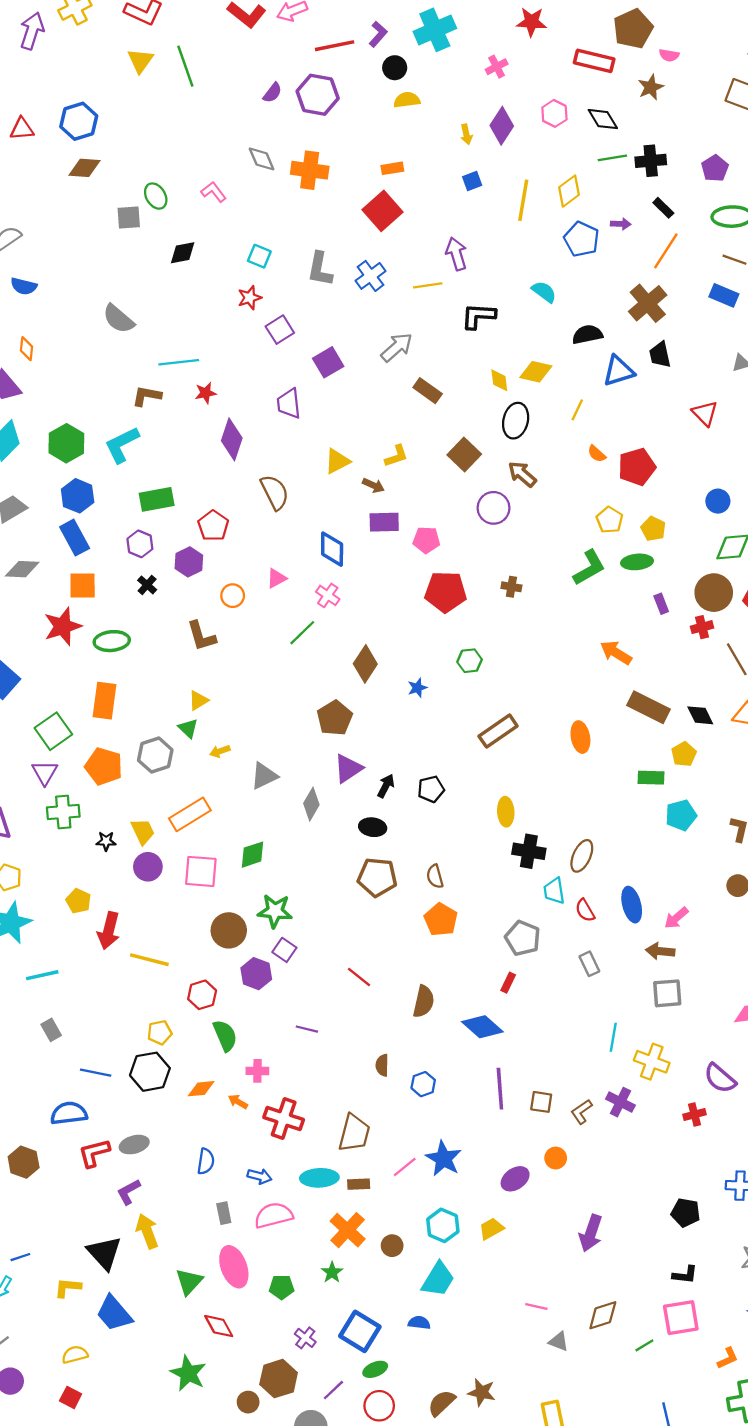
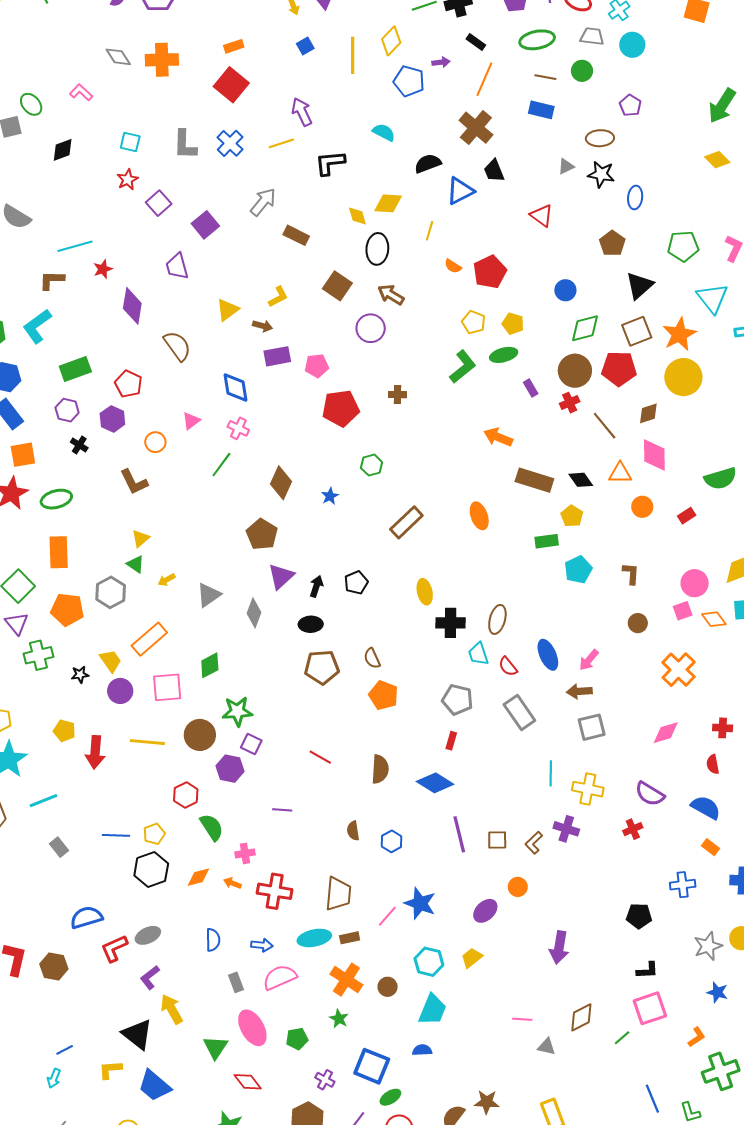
yellow line: (149, 960) -> (147, 742), moved
gray rectangle: (589, 964) -> (519, 713), size x1.6
blue line: (96, 1073) -> (116, 835), moved

